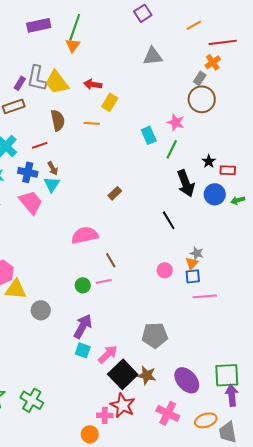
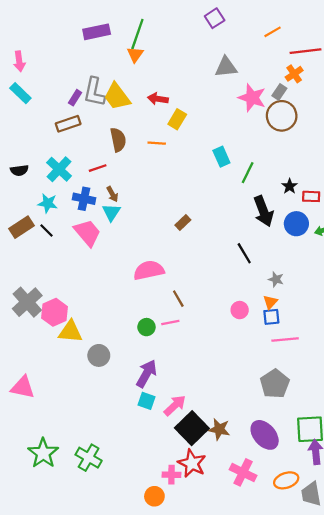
pink star: (176, 122) -> (252, 98), moved, size x1.4
gray star: (197, 253) -> (276, 279), moved
gray pentagon: (155, 335) -> (275, 384), moved, turned -30

